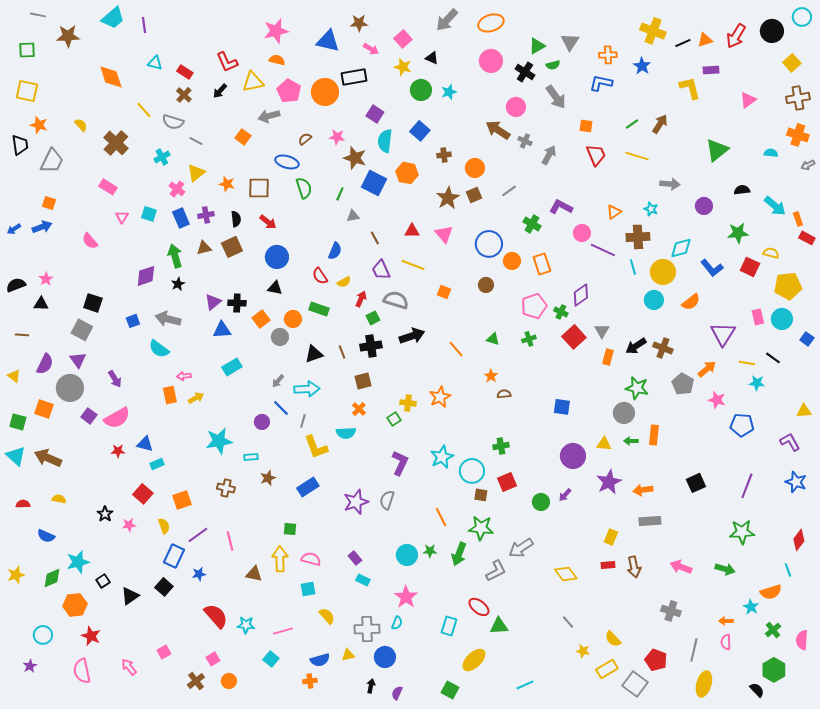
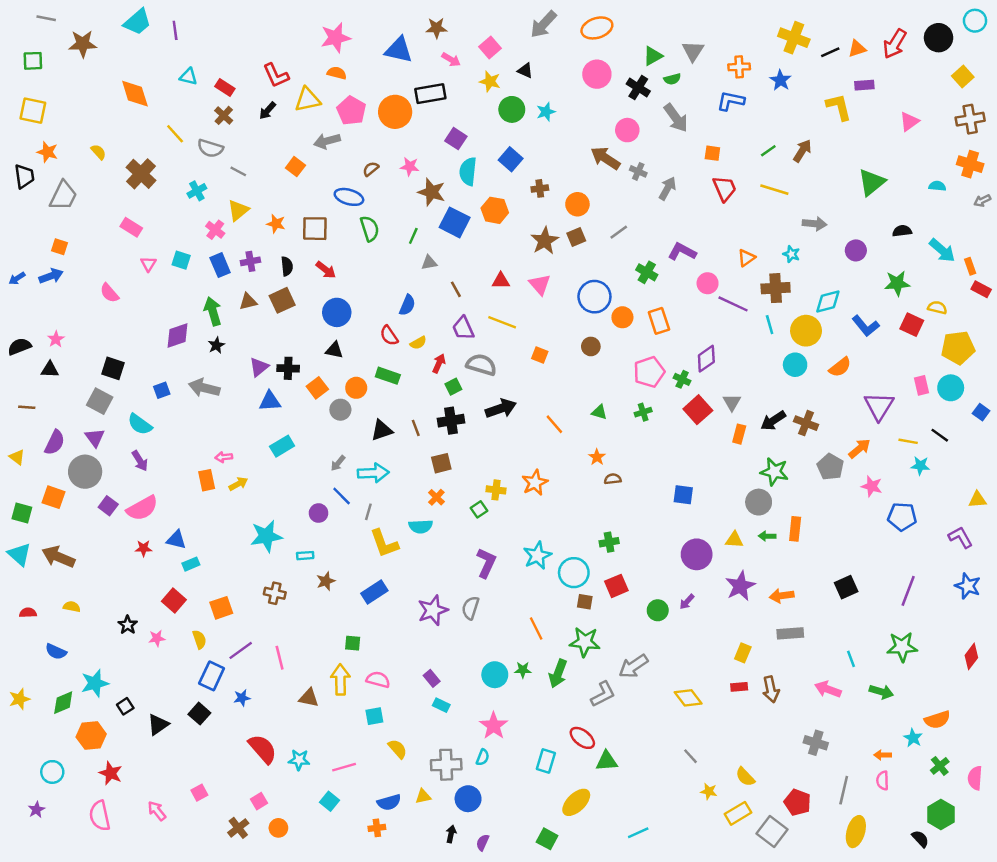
cyan semicircle: (159, 349) -> (140, 424), moved
cyan line: (788, 570) -> (851, 659), moved

